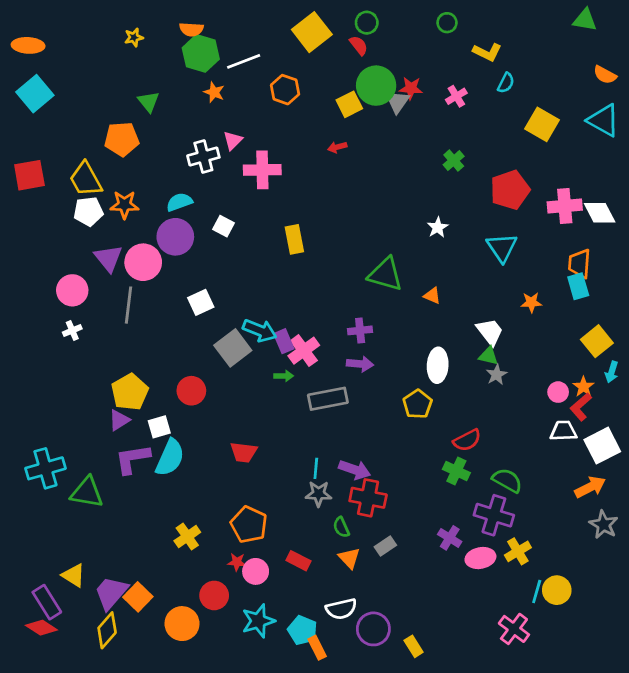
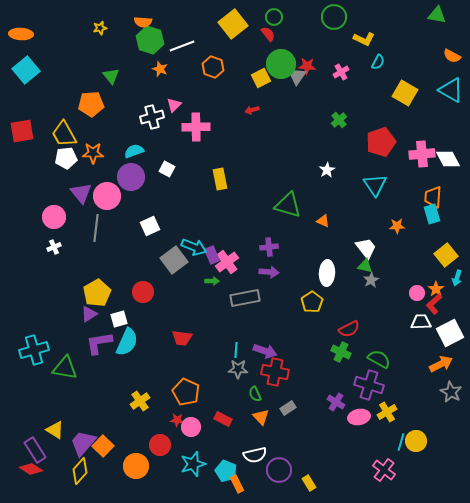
green circle: (447, 23) -> (334, 17), size x1.6

